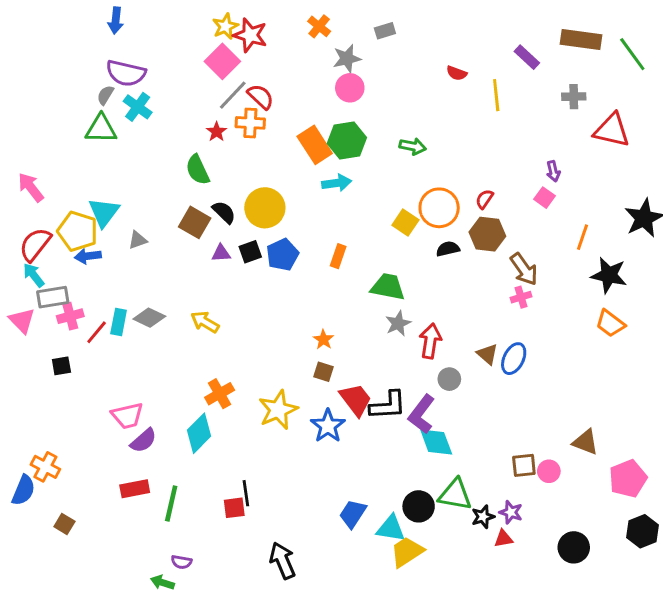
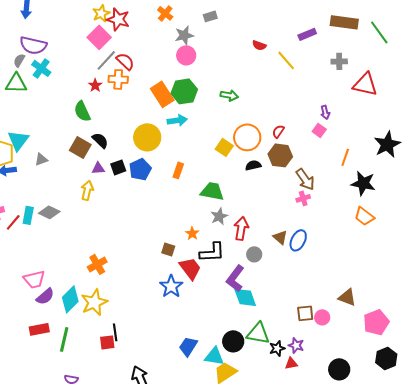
purple rectangle: (527, 57) -> (307, 34), turned -66
yellow line: (496, 95) -> (286, 60), turned -35
yellow circle: (265, 208) -> (147, 137), moved
yellow arrow: (205, 322) -> (87, 190), moved, turned 72
orange star: (323, 340) -> (192, 233), moved
black L-shape: (388, 405) -> (212, 252), moved
yellow star: (278, 410) -> (94, 302), moved
cyan diamond: (199, 433) -> (70, 299), moved

